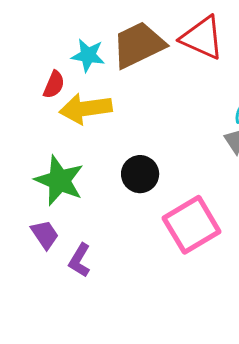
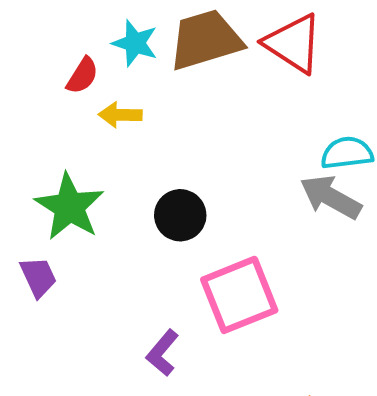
yellow arrow: (86, 109) -> (120, 115), size x0.6
purple L-shape: (80, 260) -> (162, 353), moved

